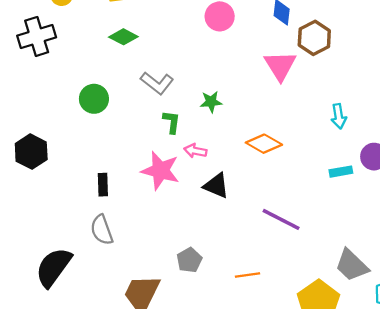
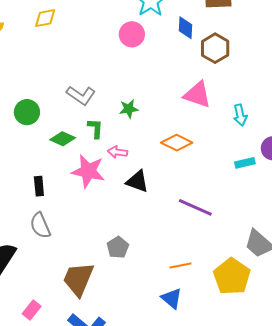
green diamond: (123, 37) -> (63, 139), moved
pink triangle: (280, 66) -> (197, 95), moved, turned -36
orange line: (247, 275) -> (180, 266), moved

